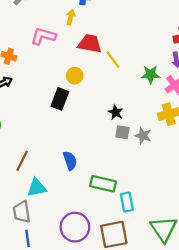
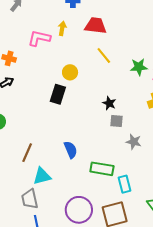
yellow arrow: (71, 17) -> (62, 28), moved
red trapezoid: (90, 44) -> (96, 26), moved
gray star: (143, 136) -> (134, 142), moved

